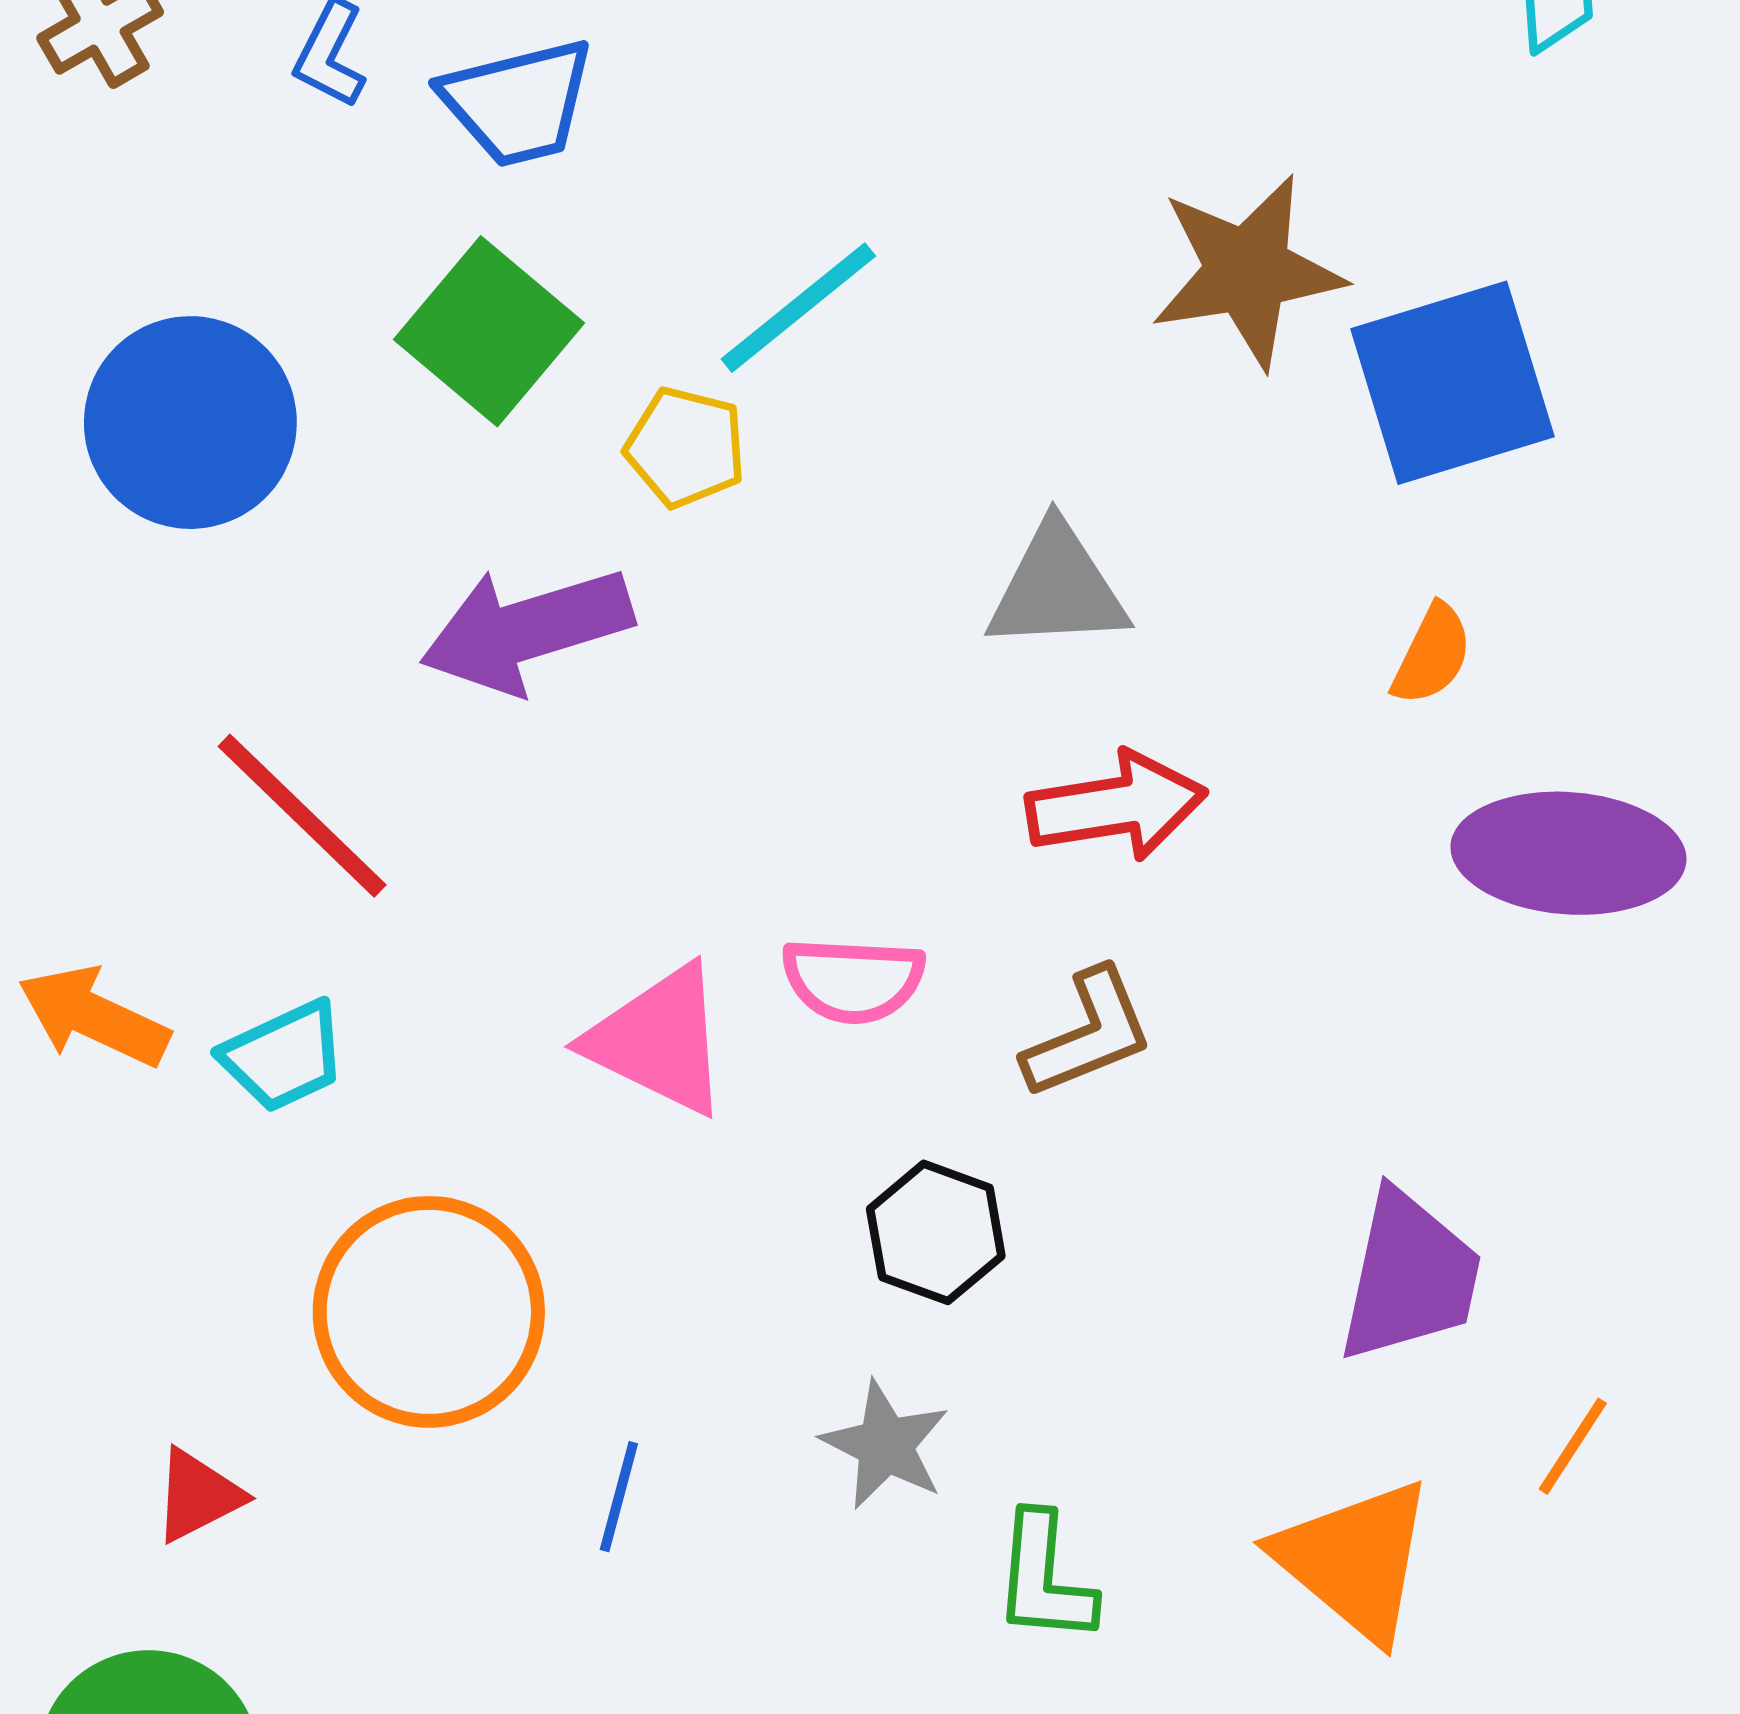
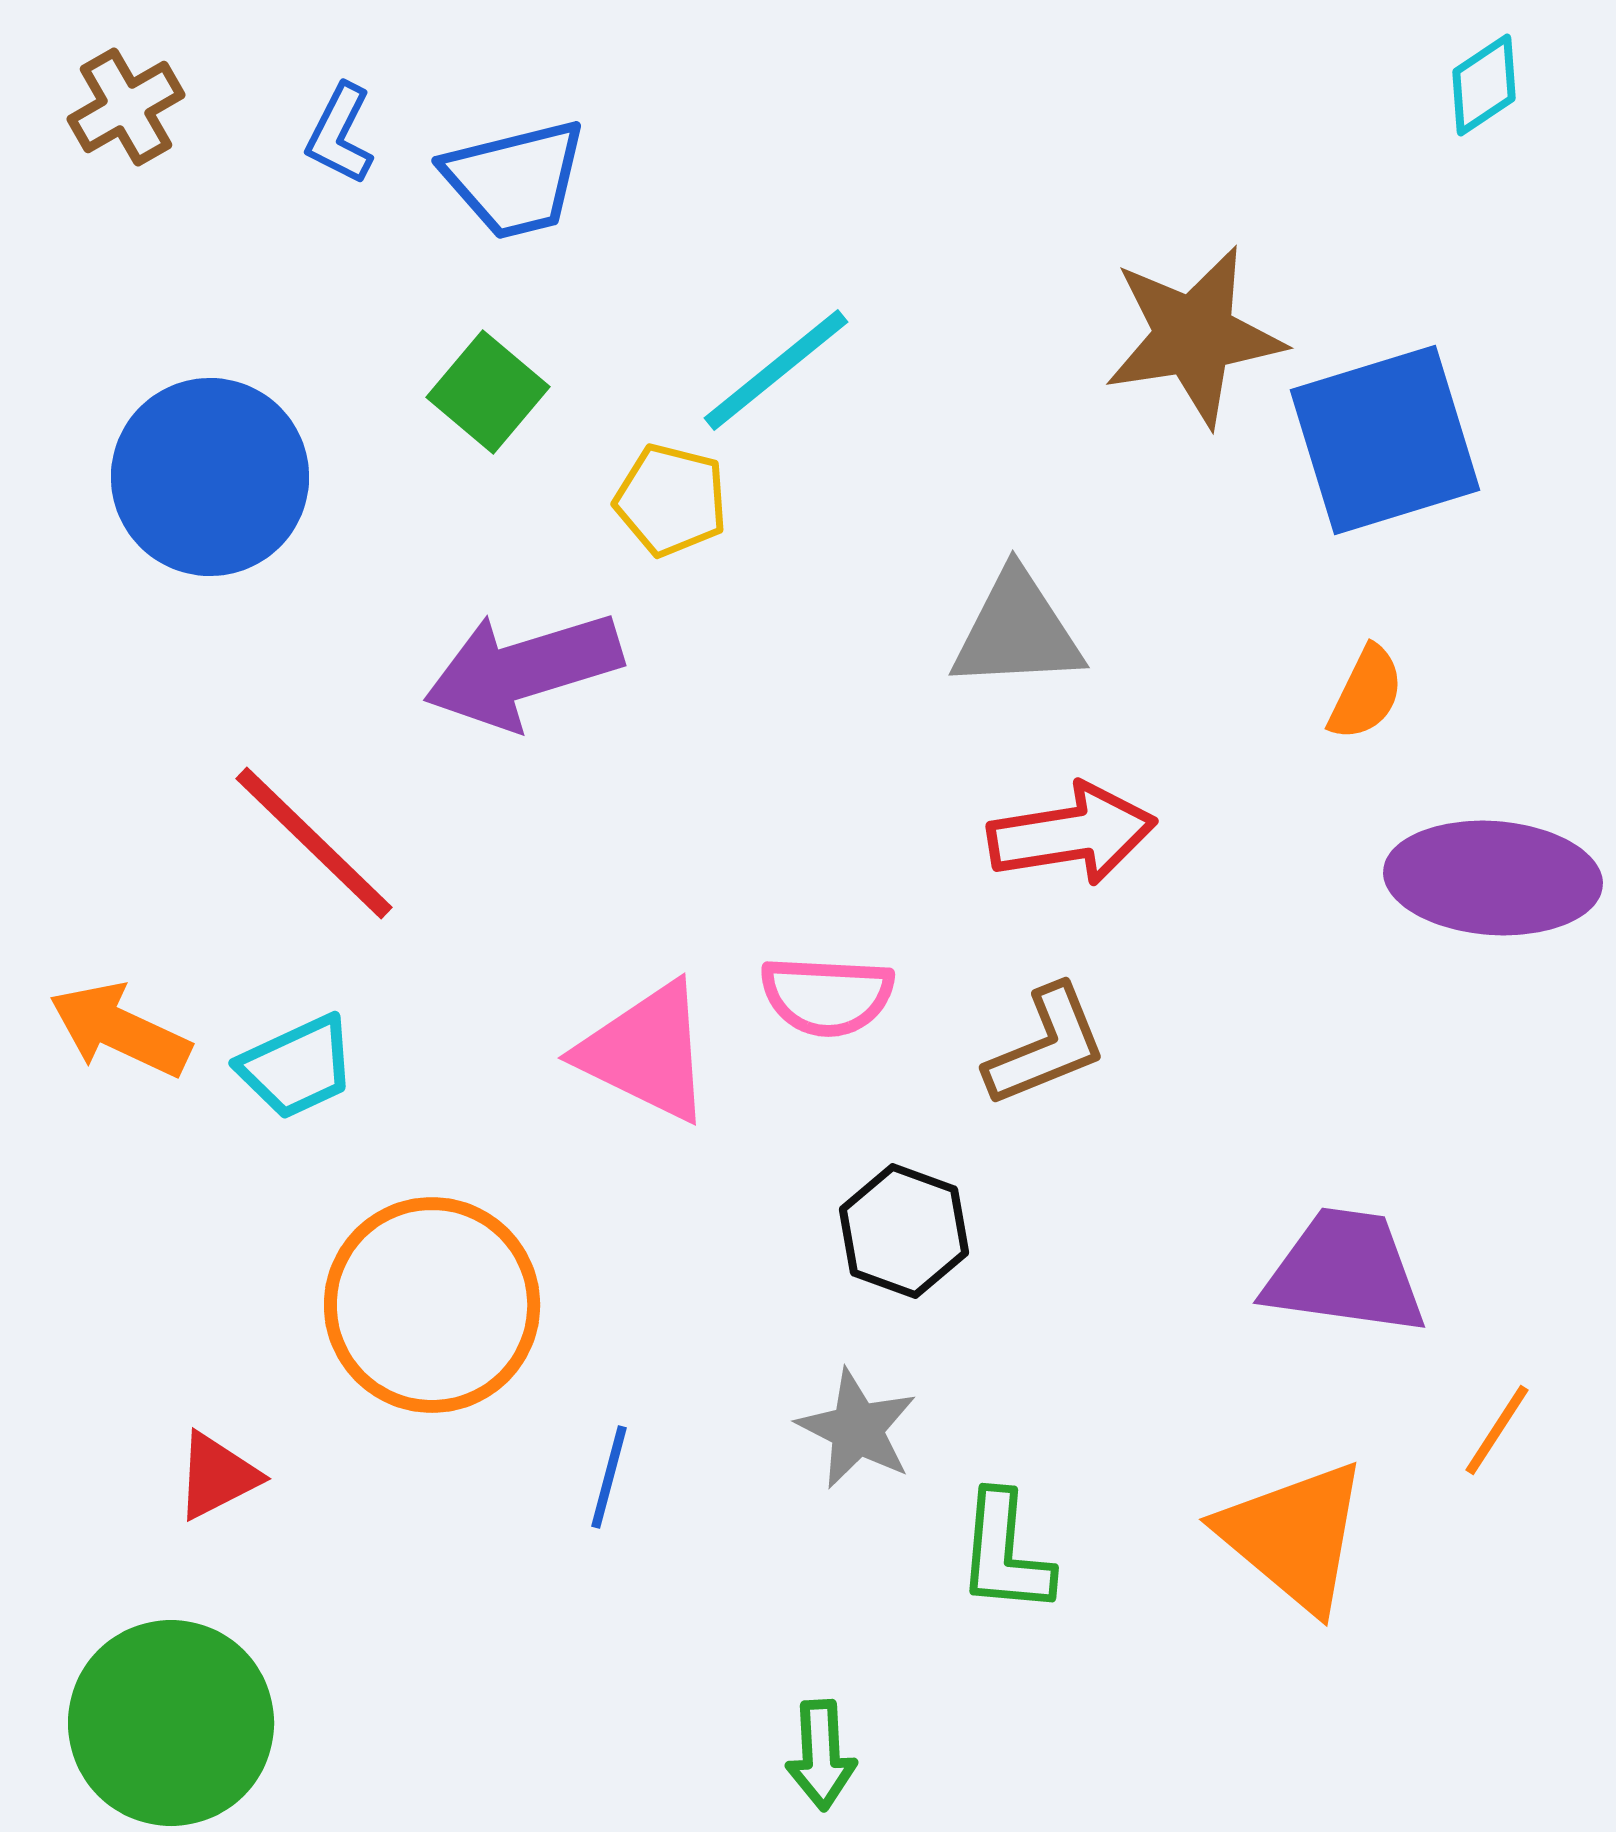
green square: (489, 331) -> (488, 392), size x0.7
purple trapezoid: (1409, 1276) -> (1345, 1272), turned -94

